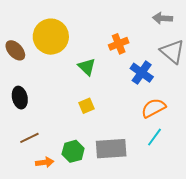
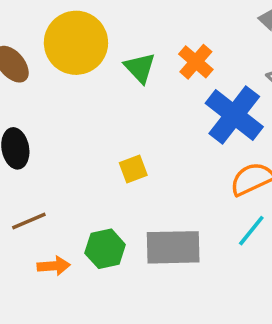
orange cross: (119, 44) -> (196, 62), turned -30
green triangle: (87, 67) -> (140, 68), moved
blue cross: (142, 73) -> (234, 115), size x1.4

